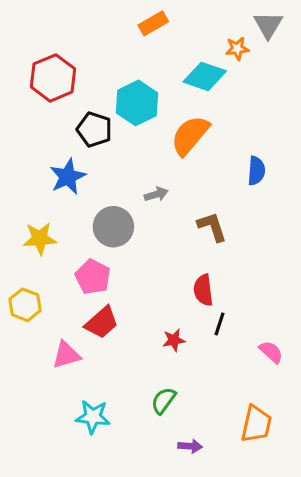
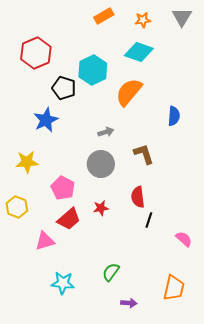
orange star: (237, 48) -> (143, 20), moved
gray circle: (113, 227) -> (101, 164), moved
red star: (174, 340) -> (101, 208), moved

